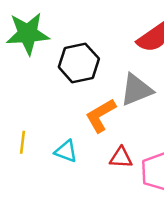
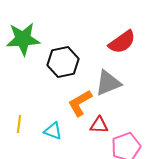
red triangle: (121, 158) -> (99, 125), moved

